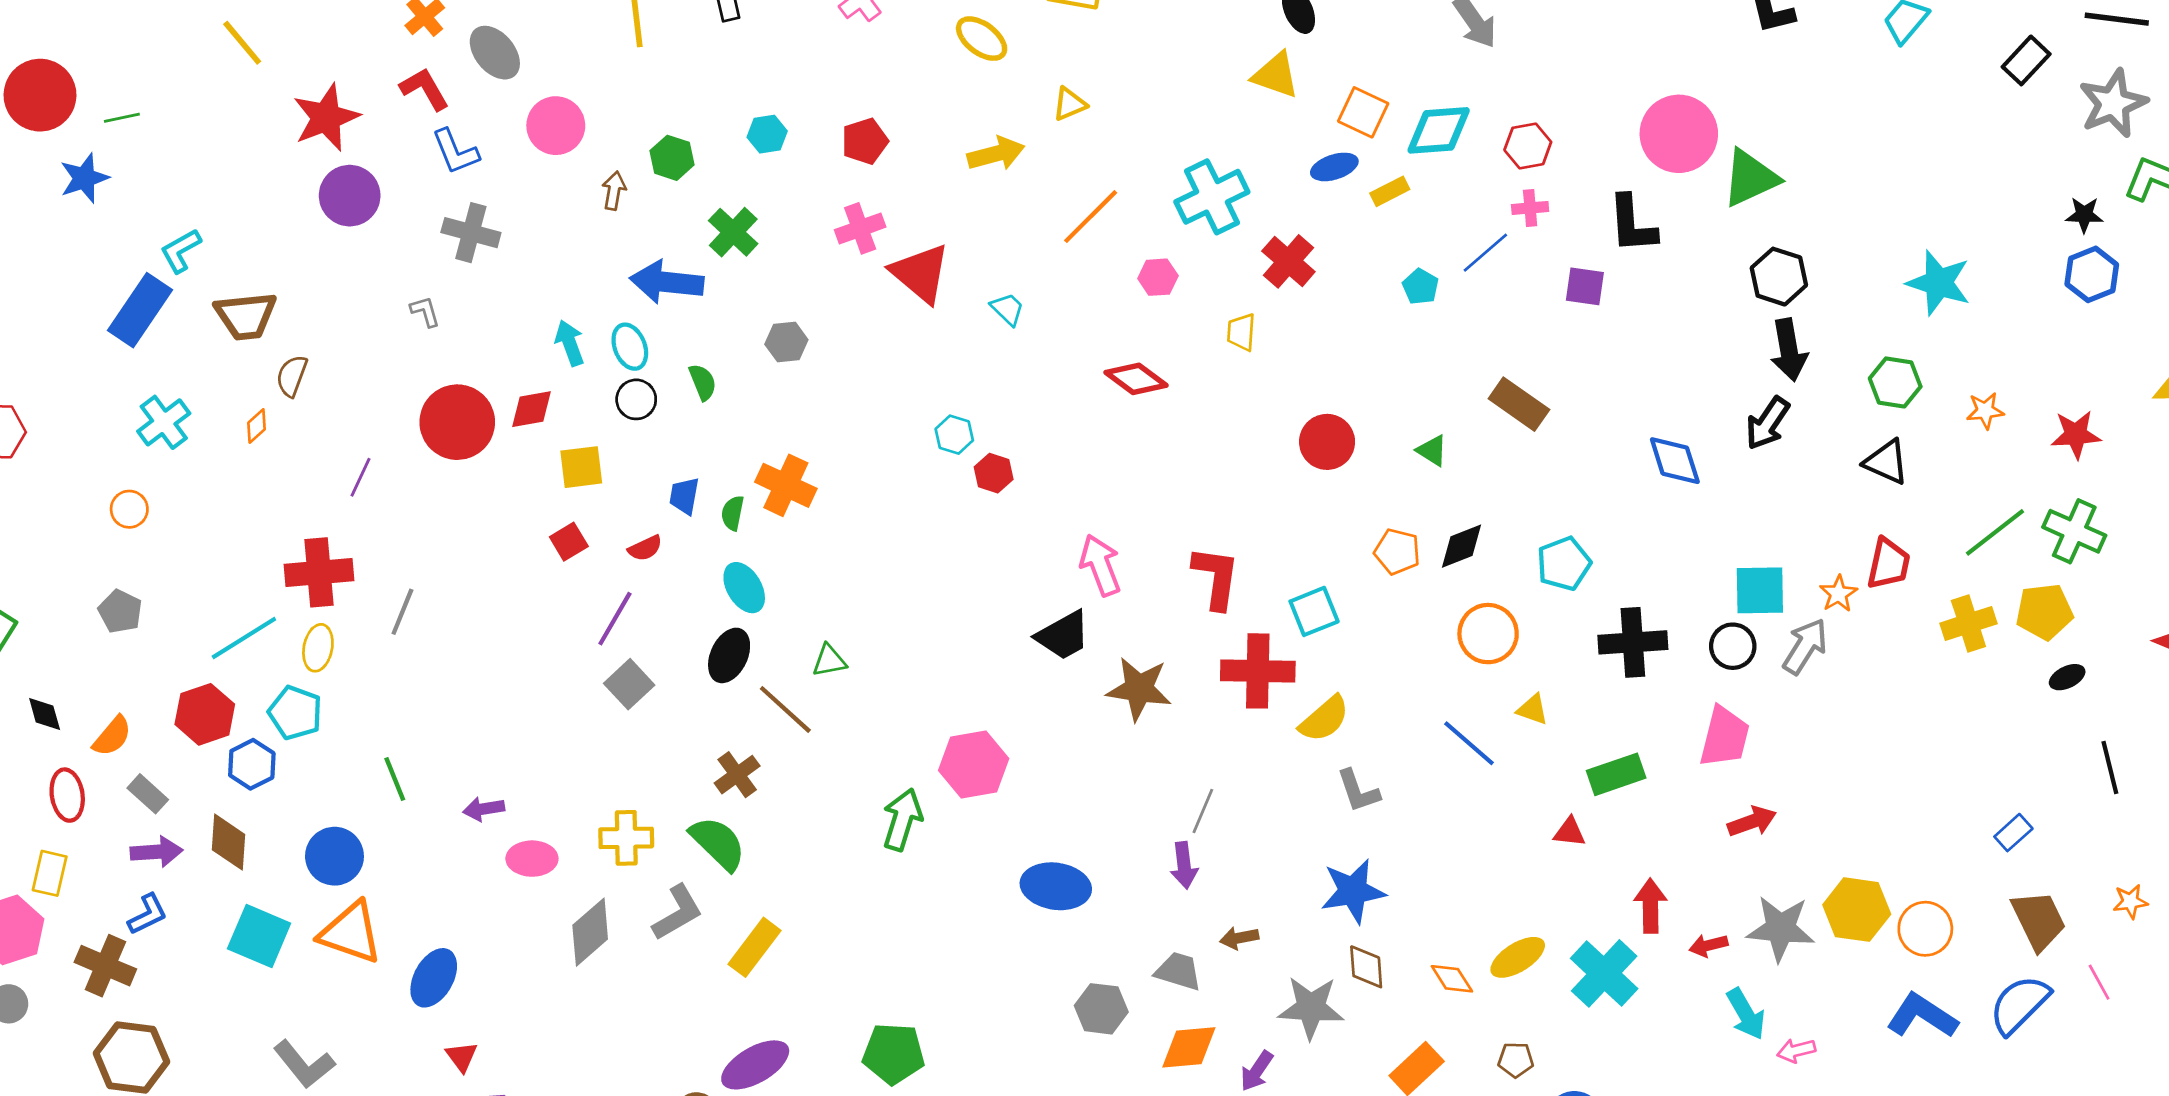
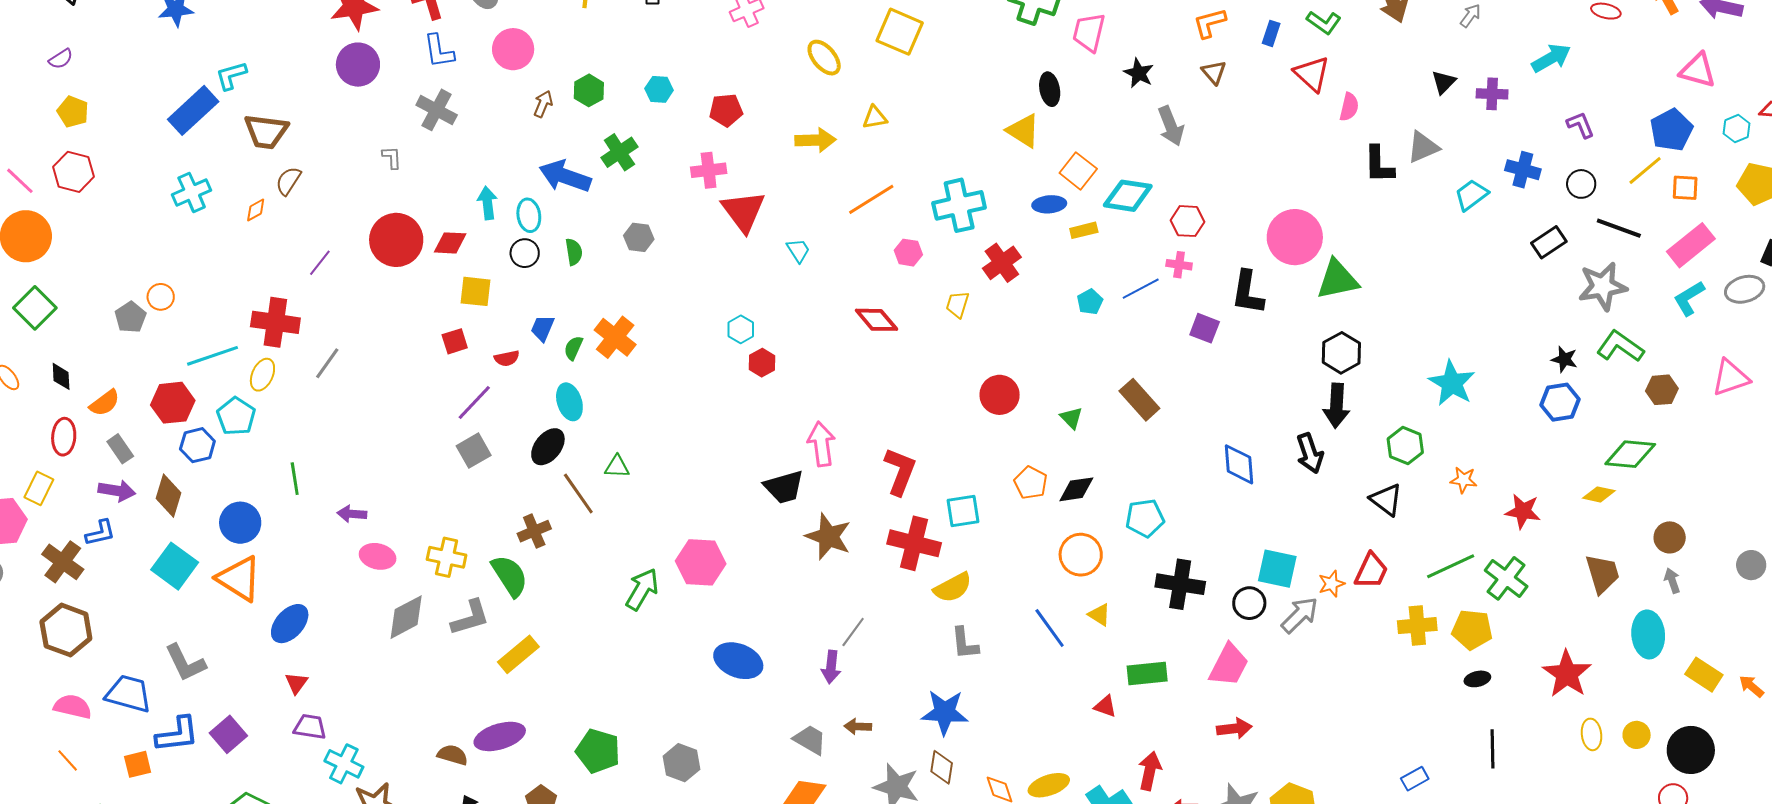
black arrow: (1768, 423) -> (1310, 453), turned -66
orange circle: (129, 509) -> (161, 297), moved
gray hexagon: (1101, 1009) -> (681, 763), moved

